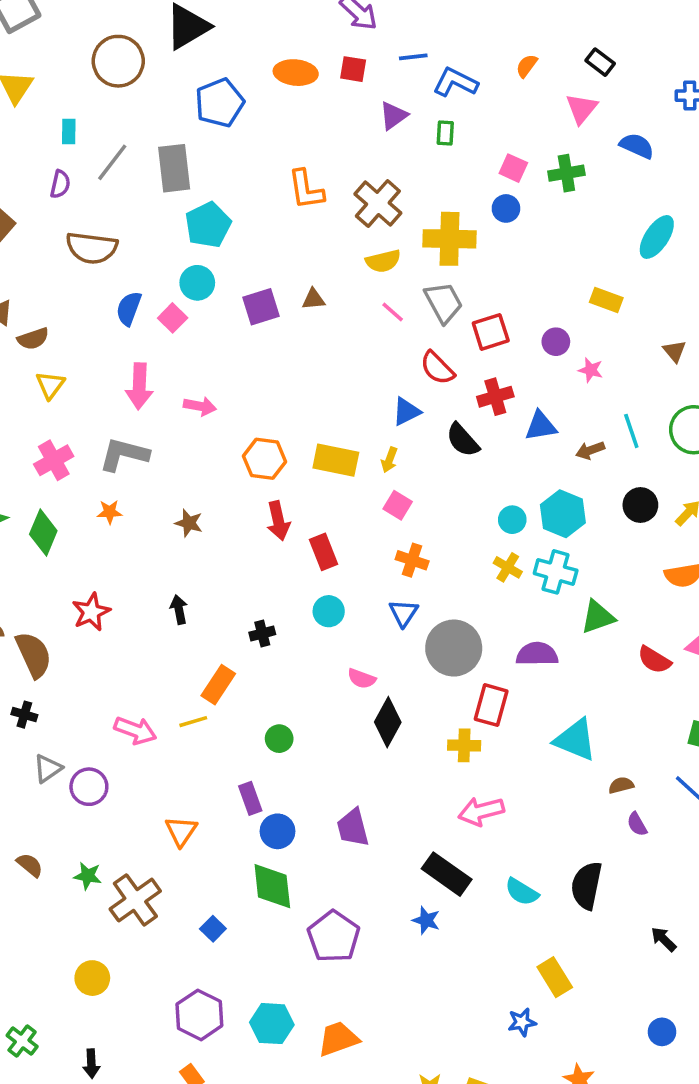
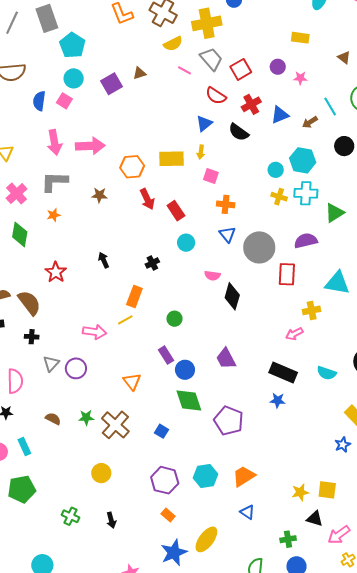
pink arrow: (200, 406) -> (90, 146), size x1.6
brown star: (189, 523) -> (99, 195), moved
yellow cross: (464, 745) -> (312, 310), moved
pink arrow: (481, 811) -> (294, 334), size x0.7

